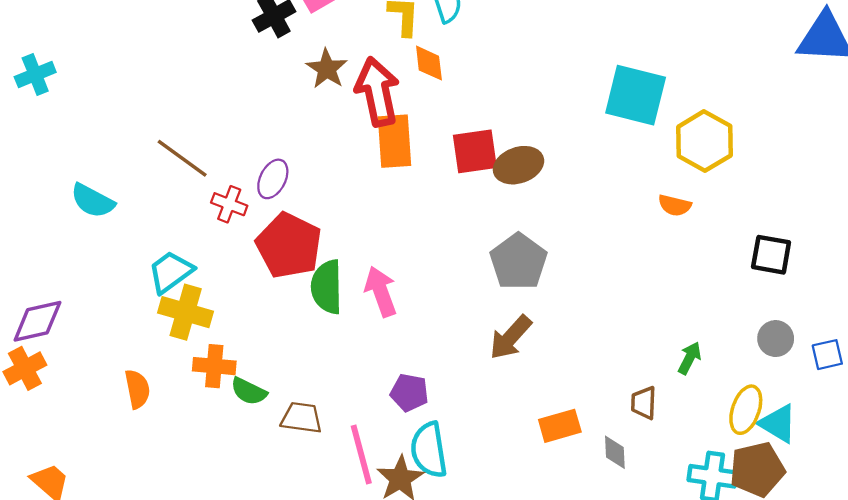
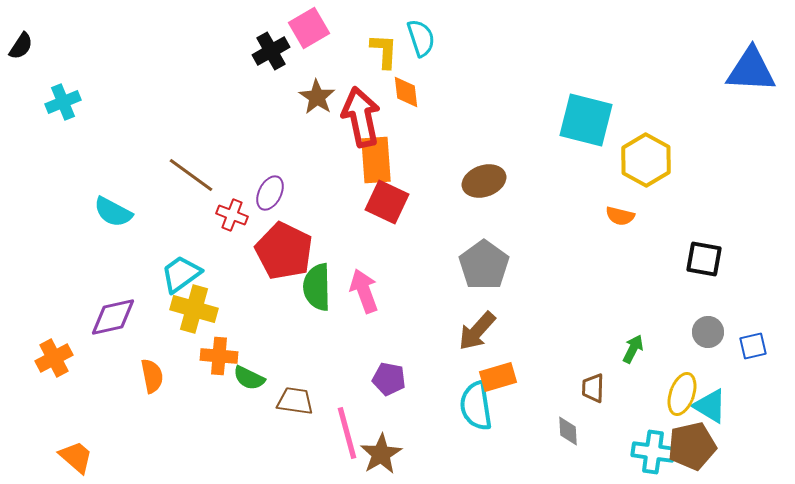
red square: (475, 151) -> (387, 202), moved, turned 33
purple diamond: (37, 321) -> (113, 317), moved
orange rectangle: (560, 426) -> (498, 377), moved
cyan semicircle: (429, 450) -> (476, 406), moved

